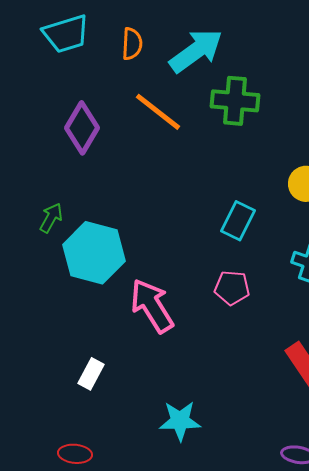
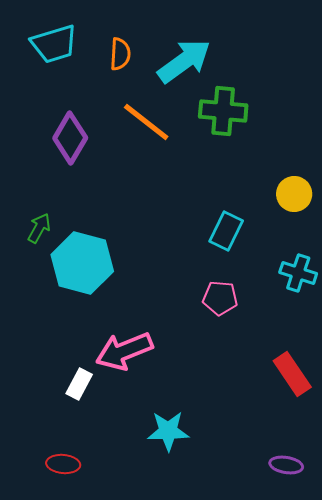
pink arrow: (152, 306) -> (124, 351), moved, turned -80

